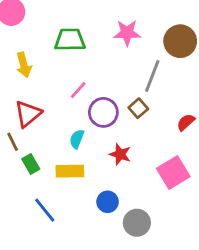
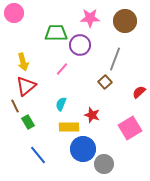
pink star: (127, 33) -> (90, 18), moved
brown circle: (180, 41) -> (125, 21), moved
yellow arrow: (24, 65) -> (23, 62), moved
purple circle: (103, 112) -> (80, 45), moved
yellow rectangle: (70, 171) -> (69, 127), moved
blue circle: (108, 202) -> (83, 149), size x1.6

